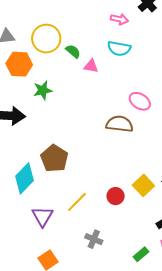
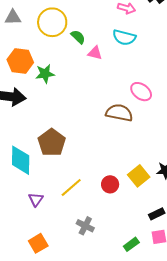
orange hexagon: (19, 64) -> (20, 61), moved
cyan diamond: (25, 178) -> (21, 160), turned -48
purple triangle: (42, 216) -> (36, 199), size x0.7

